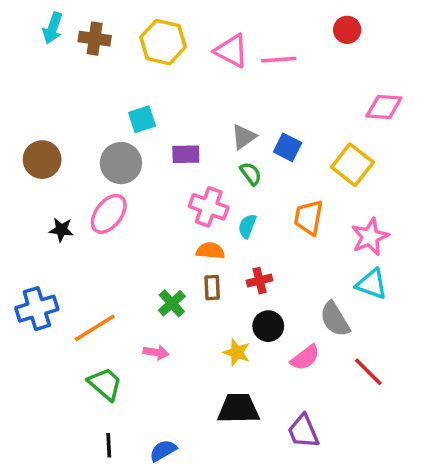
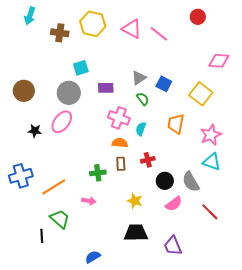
brown cross: (95, 39) -> (60, 33), moved
pink line: (279, 60) -> (159, 34), turned 42
green cross: (172, 303) -> (98, 173), turned 35
black circle: (268, 326) -> (165, 181), moved
black line: (109, 445) -> (42, 236), moved

